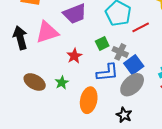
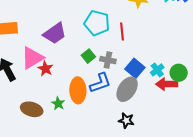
red line: (141, 27) -> (122, 31), turned -54
red star: (74, 56) -> (45, 69), moved
blue square: (134, 65) -> (135, 68), moved
orange ellipse: (89, 100) -> (78, 90), moved

